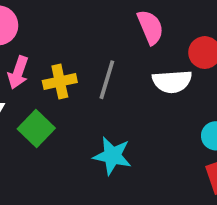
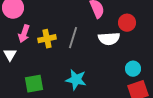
green square: (36, 129) -> (34, 84), moved, turned 36

